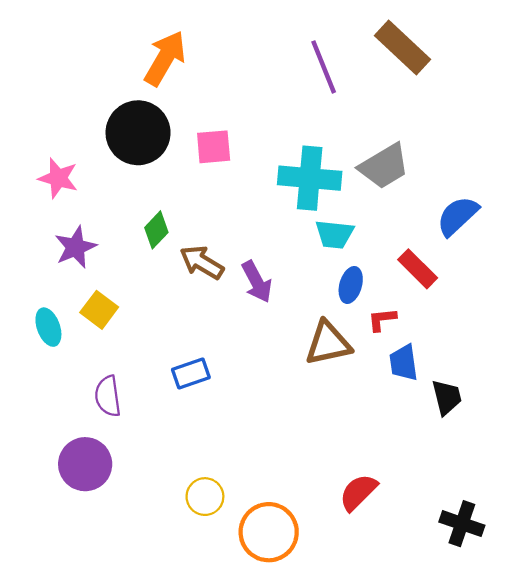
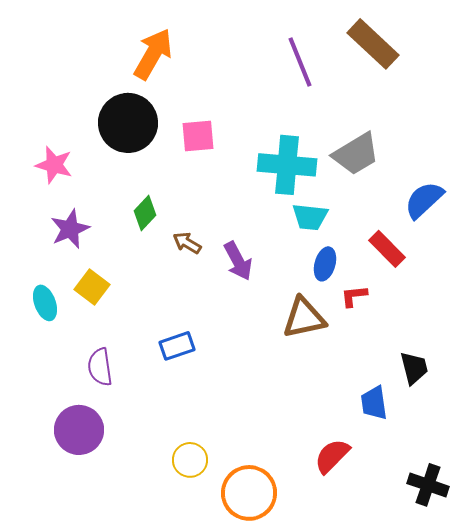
brown arrow: (202, 262) -> (187, 243), size x0.7
blue trapezoid: (404, 363) -> (374, 403), moved

